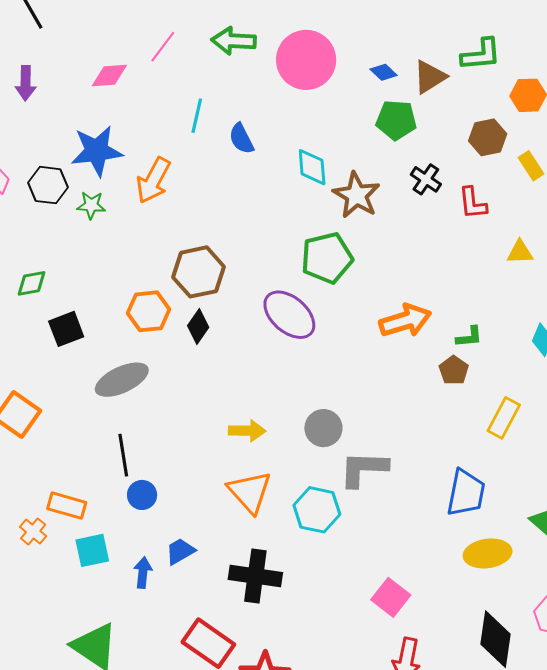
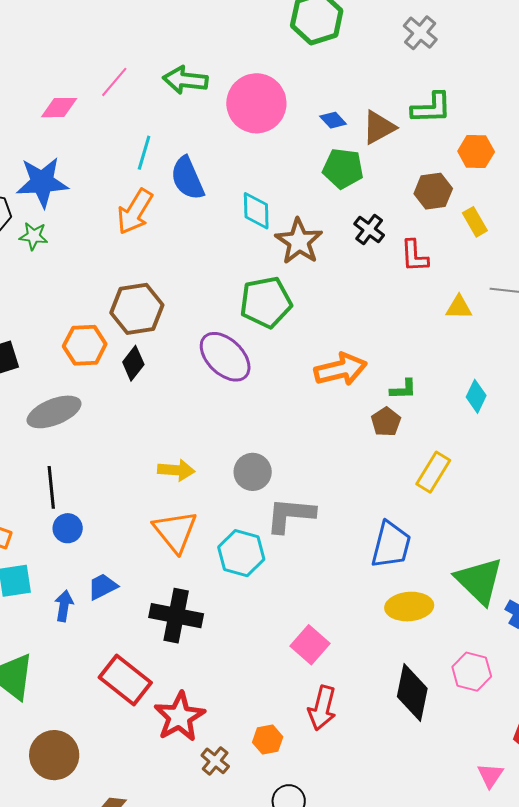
blue semicircle: (241, 139) -> (187, 178), size x1.4
orange arrow: (153, 180) -> (135, 212), moved

